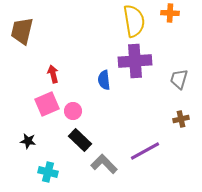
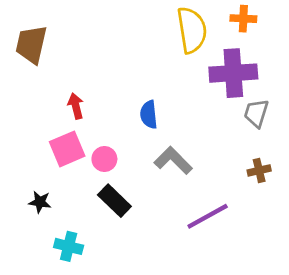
purple cross: (135, 61) -> (233, 73), moved
gray L-shape: (104, 164) -> (173, 160), moved

